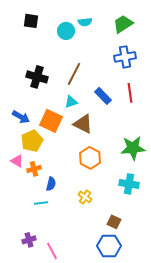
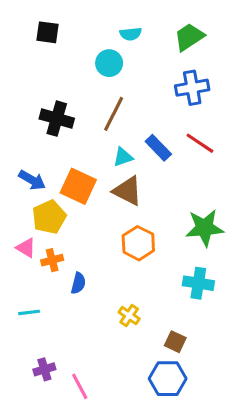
cyan circle: (66, 31) -> (109, 63), moved
red line: (130, 93) -> (200, 143), turned -48
cyan triangle: (71, 102) -> (123, 157), moved
yellow cross: (85, 197) -> (129, 316), moved
cyan line: (41, 203) -> (29, 312), moved

